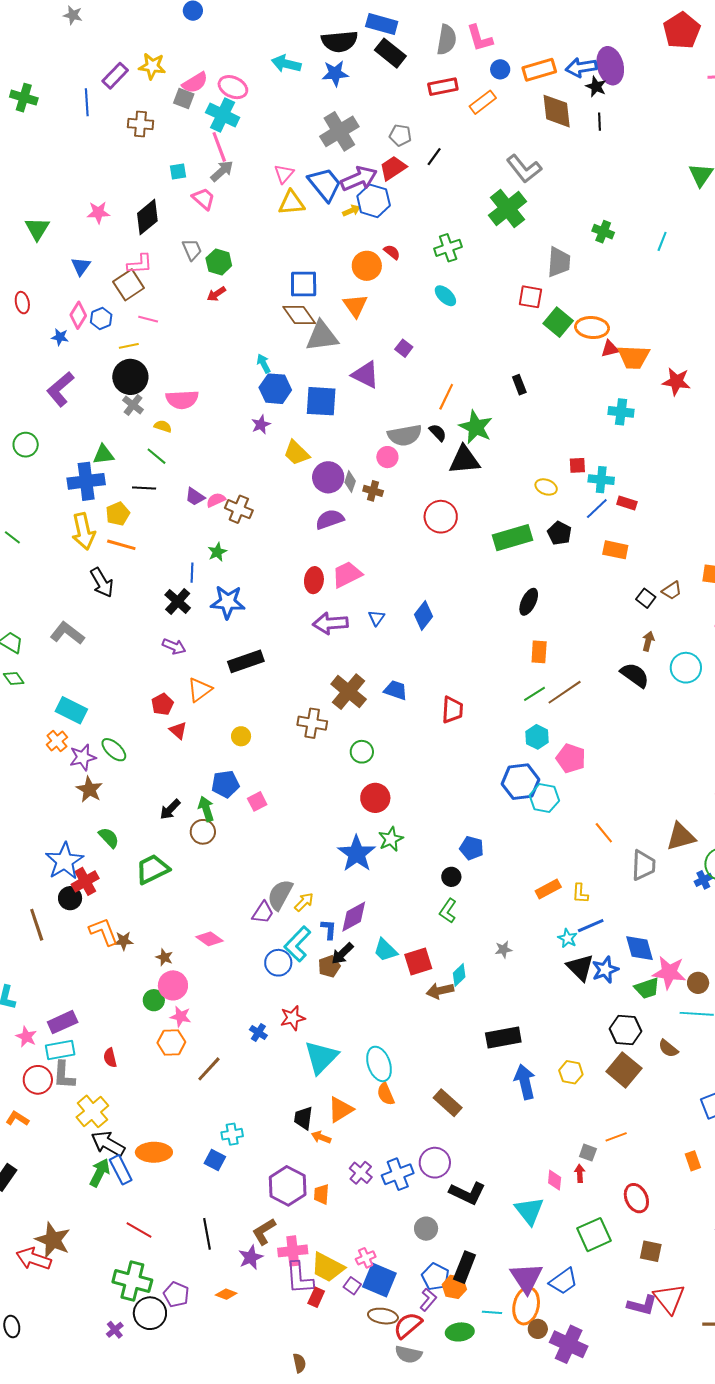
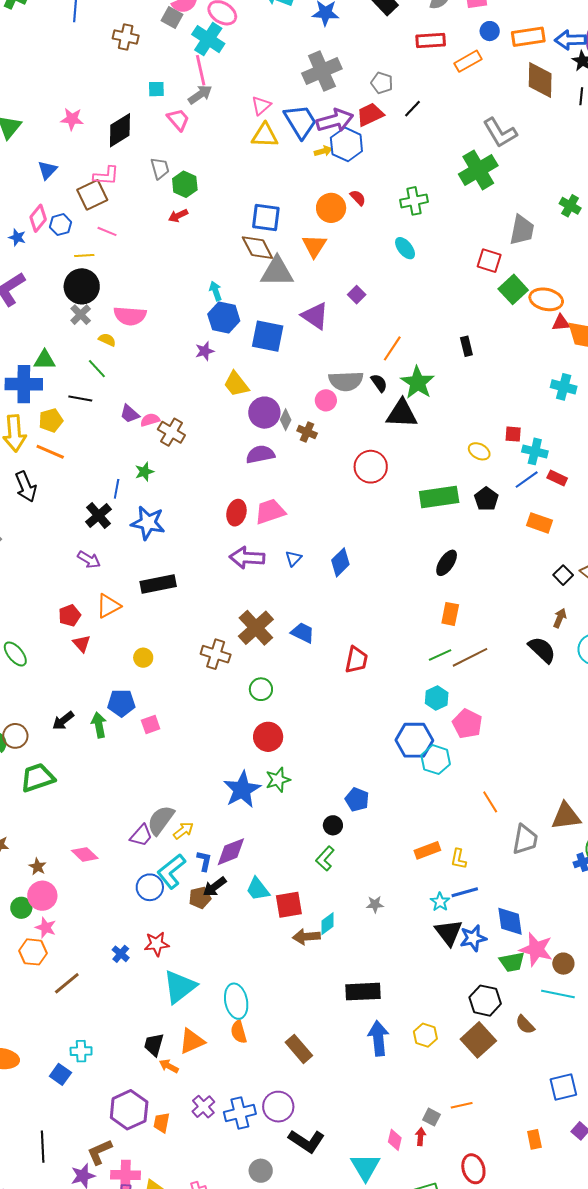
brown circle: (203, 832) -> (15, 736), moved

